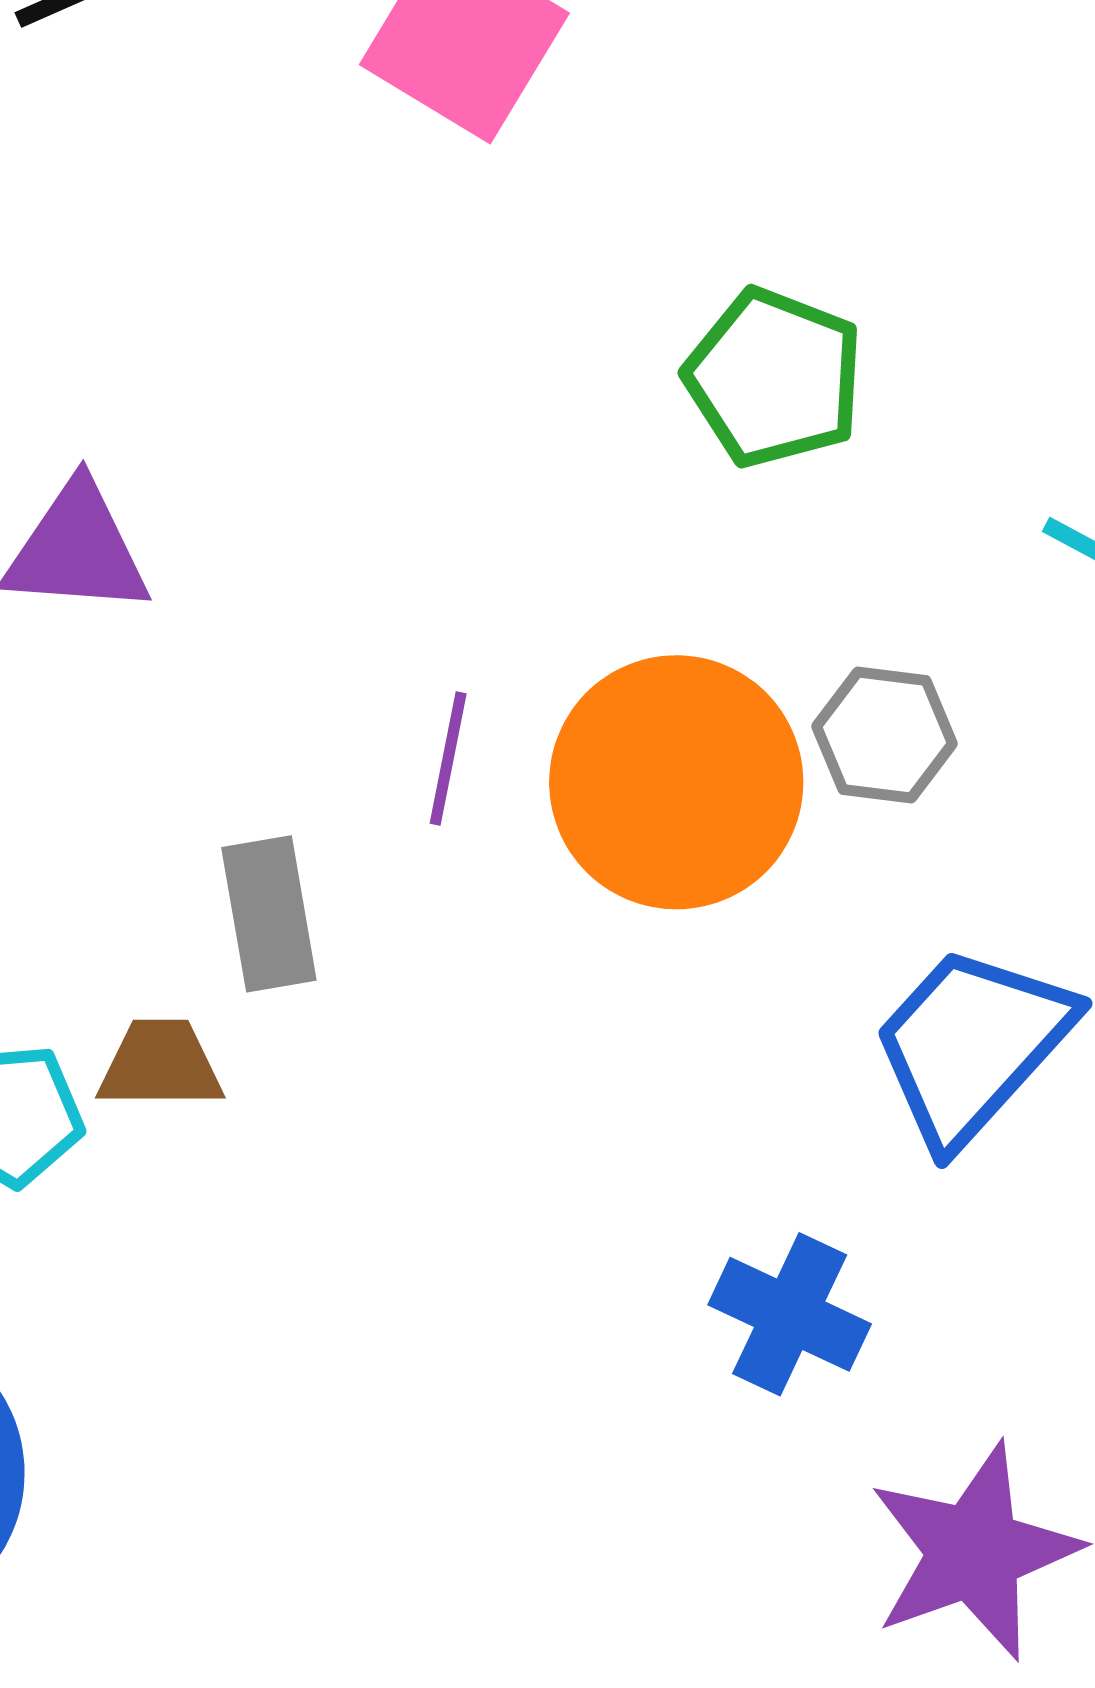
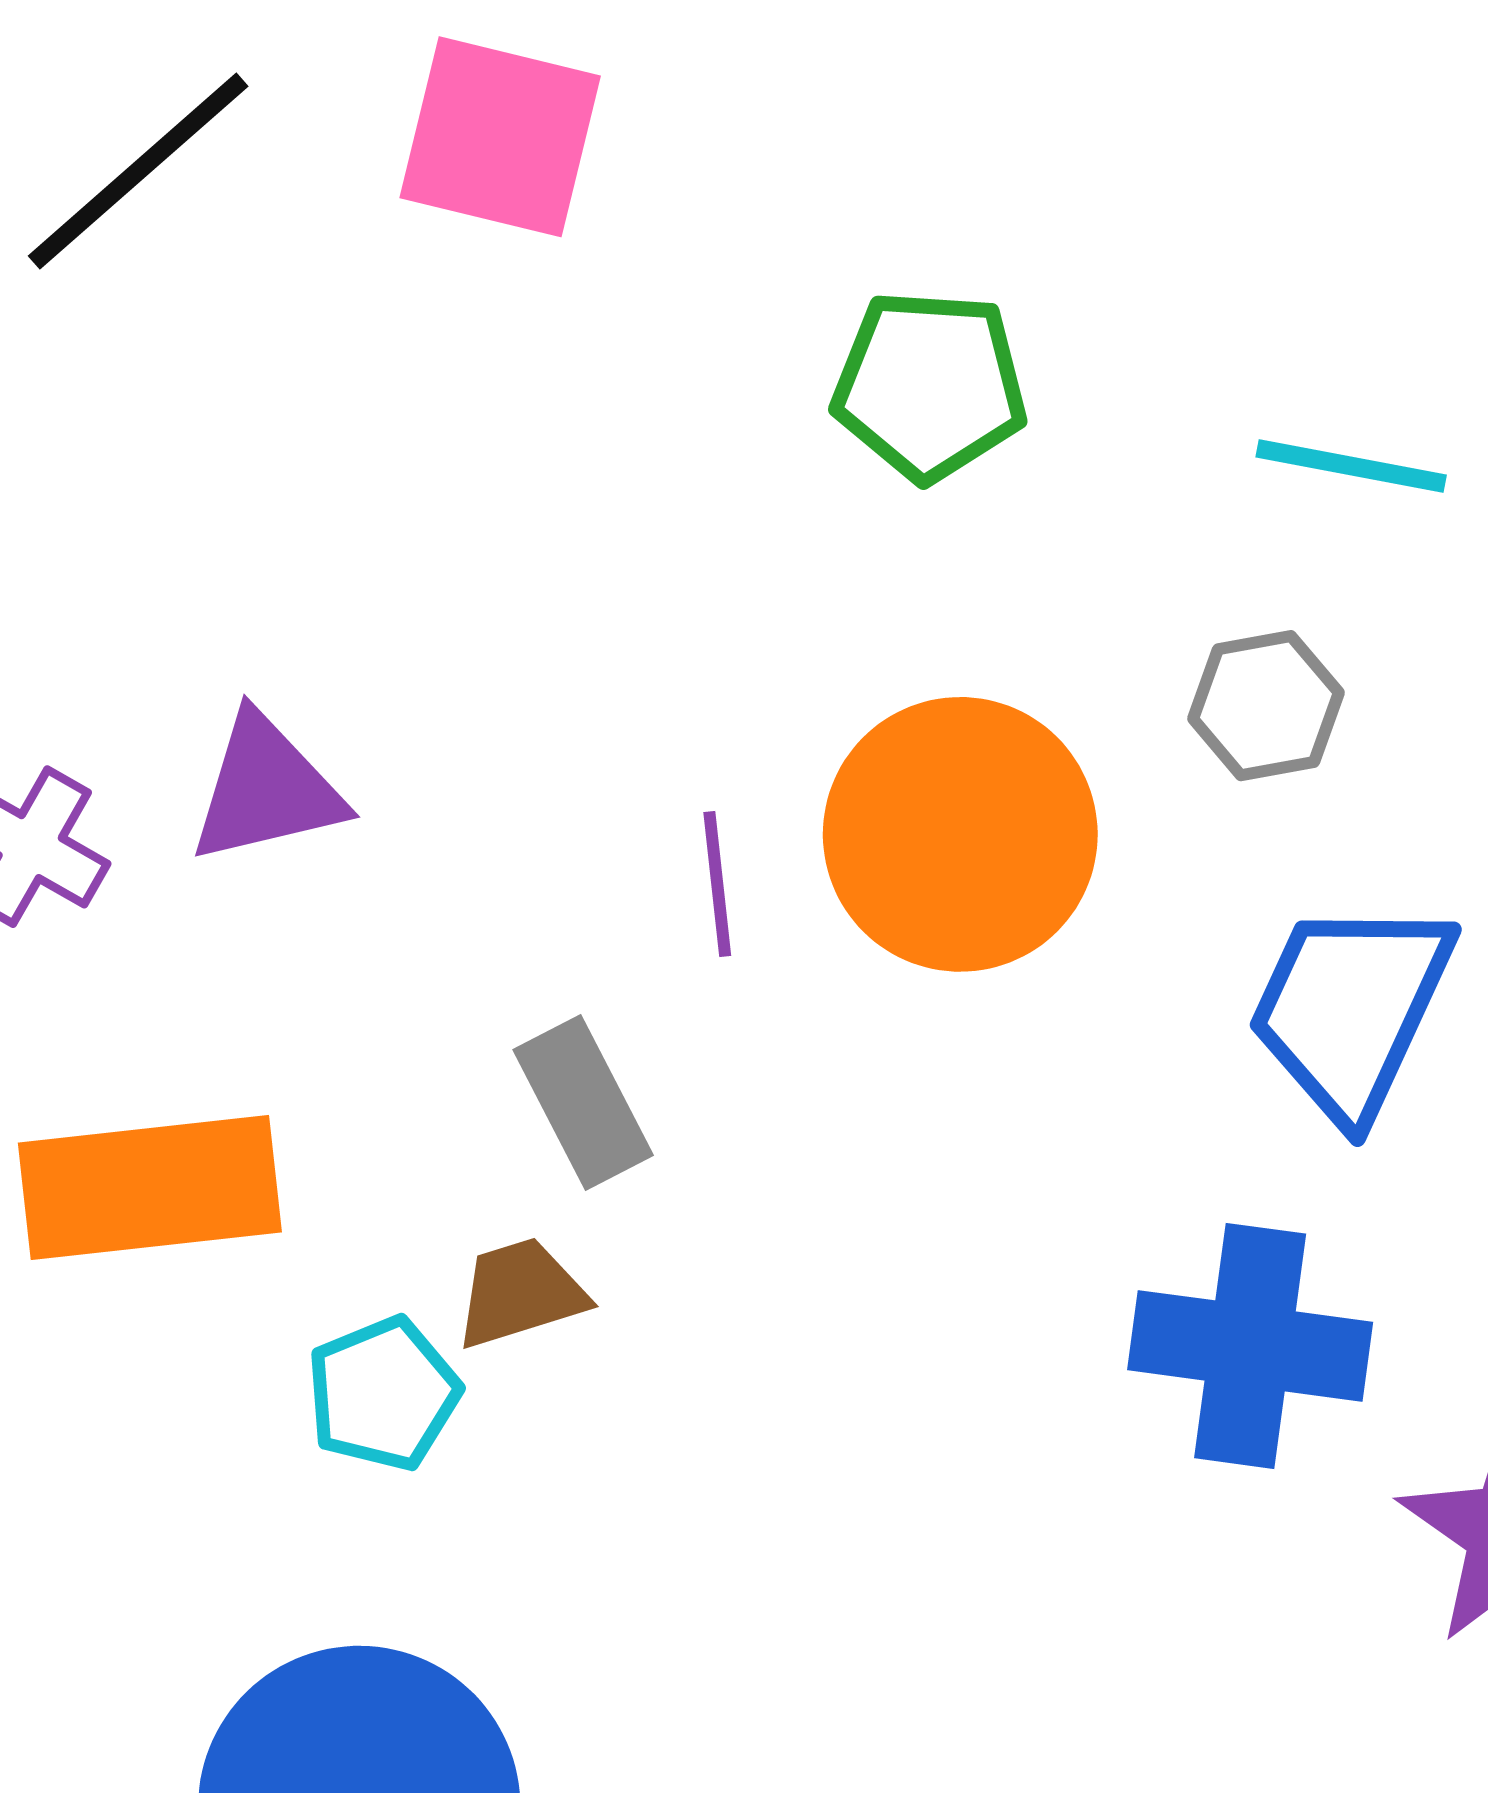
gray hexagon: (884, 735) -> (1266, 706), moved
blue cross: (790, 1314) -> (1250, 1346), size x1.4

